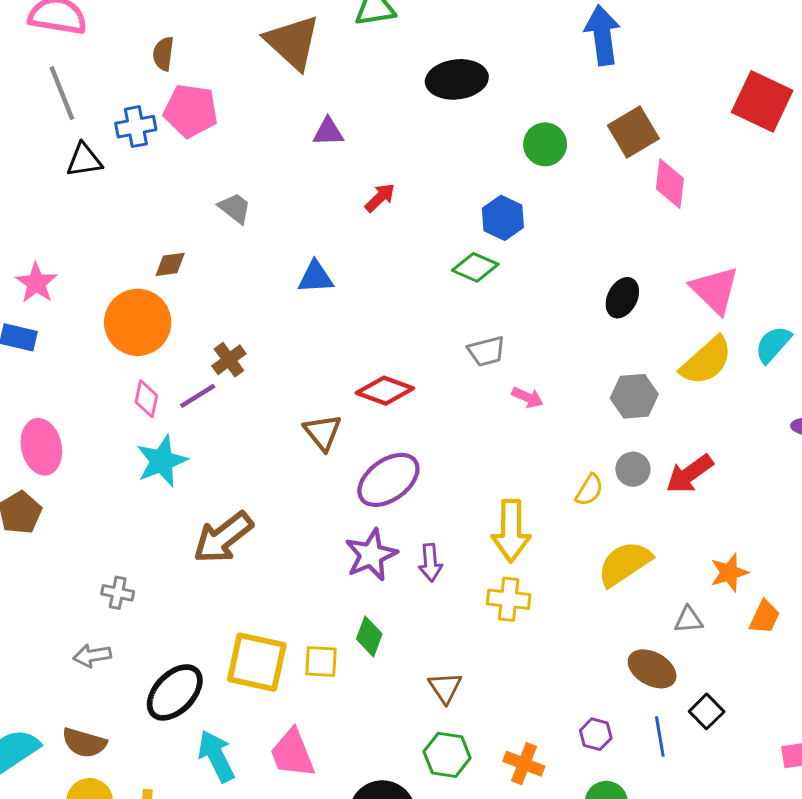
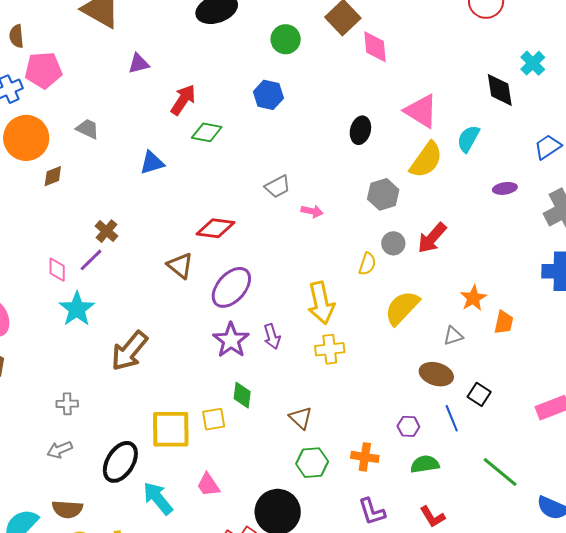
red arrow: (380, 198) -> (183, 100), size x1.4
green diamond: (475, 267) -> (207, 132), moved
orange circle: (138, 322) -> (26, 138), moved
pink trapezoid: (292, 753) -> (208, 485), size x0.7

